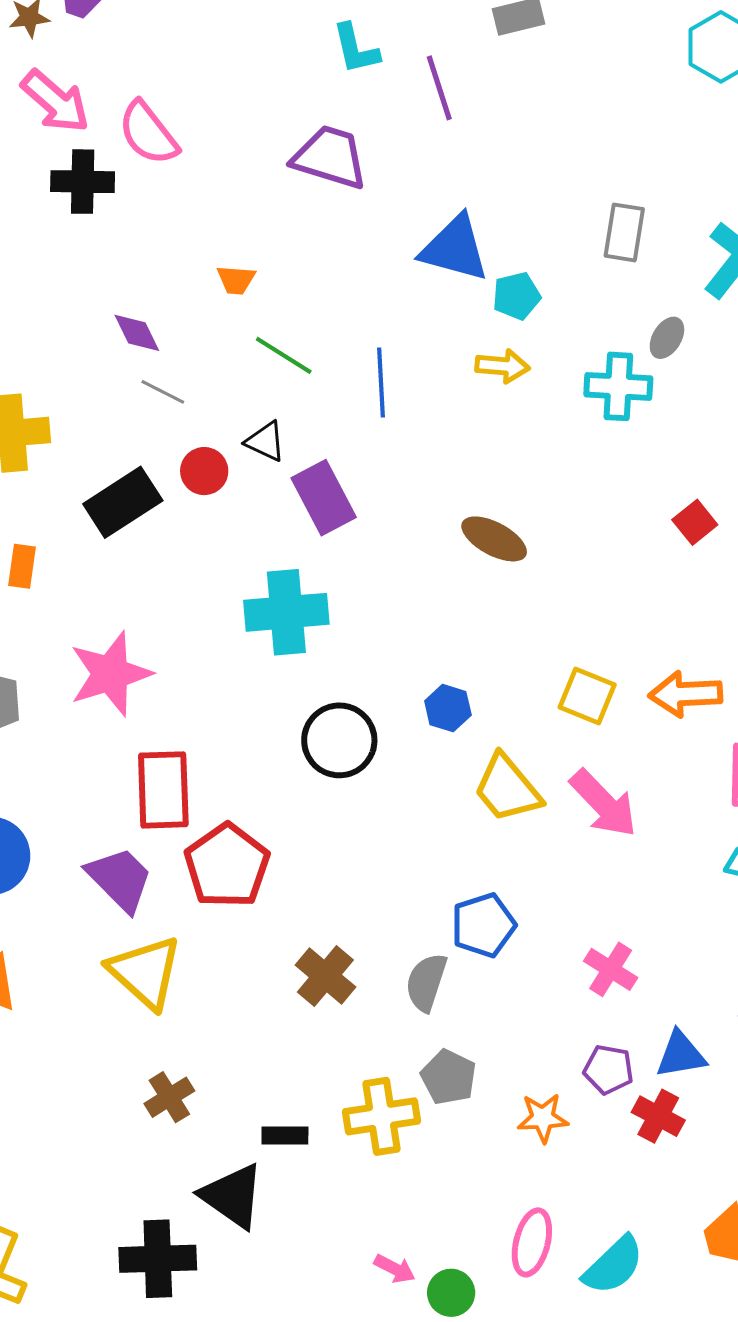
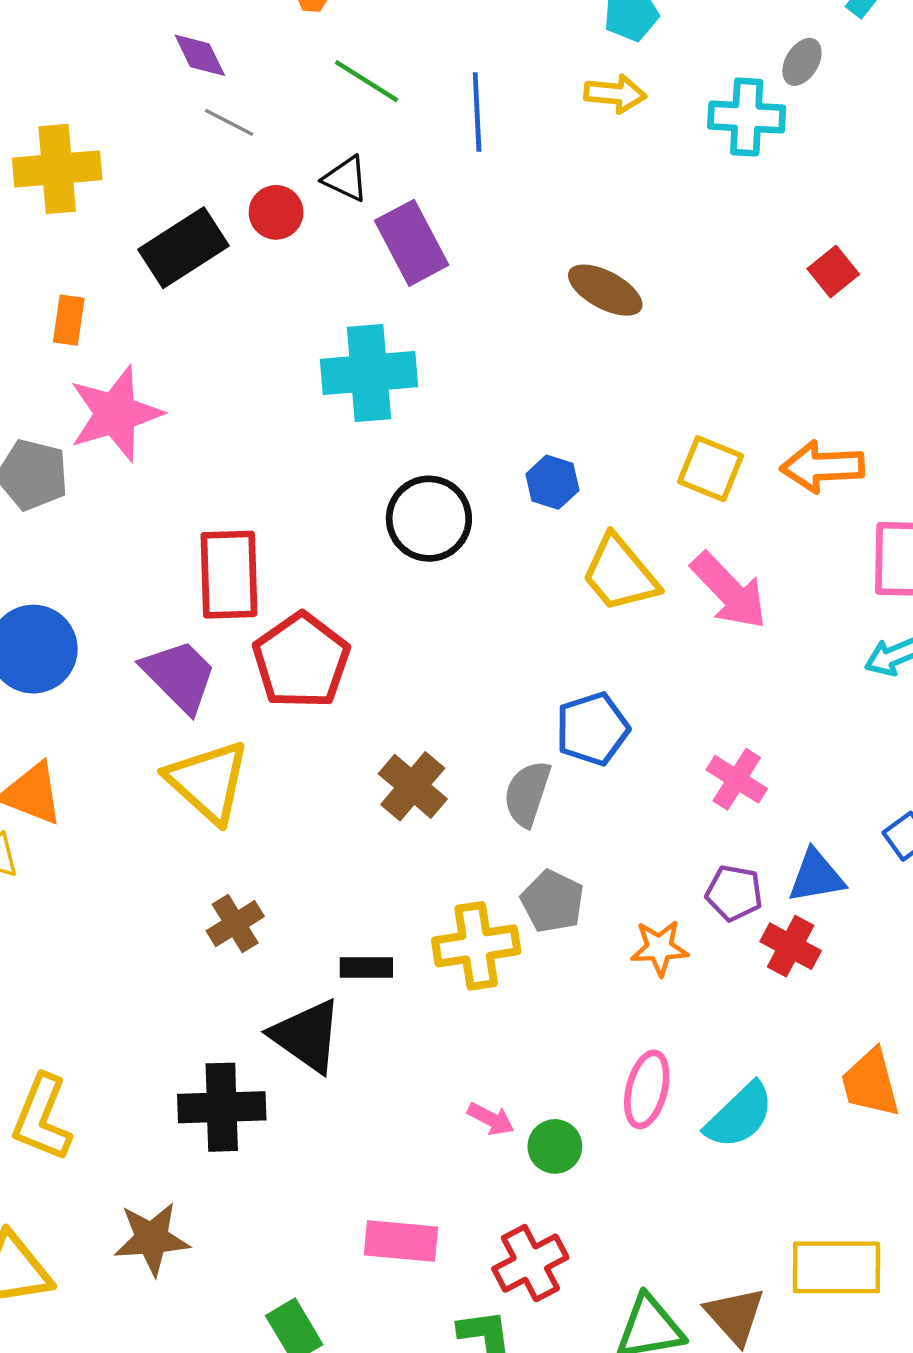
pink star: (110, 674) -> (115, 414), moved

